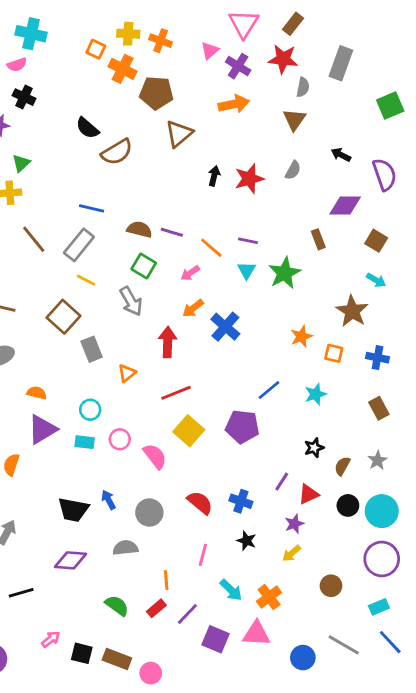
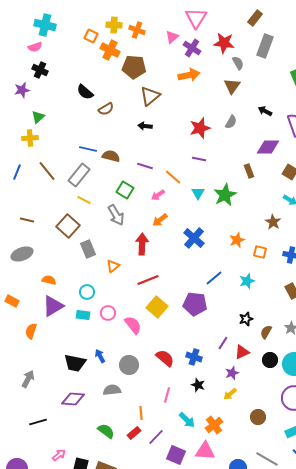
brown rectangle: (293, 24) -> (255, 18), moved
gray semicircle: (303, 87) -> (238, 63), turned -40
brown semicircle: (117, 152) -> (106, 109), size x0.7
black arrow: (214, 176) -> (145, 126), moved, turned -96
brown semicircle: (139, 229) -> (111, 156), moved
purple line: (248, 241) -> (199, 159), moved
brown star: (352, 311) -> (273, 222), size x0.7
blue cross: (225, 327) -> (194, 238), moved

